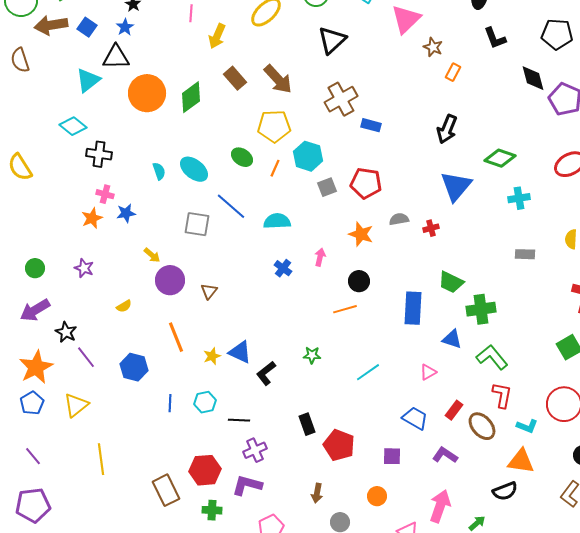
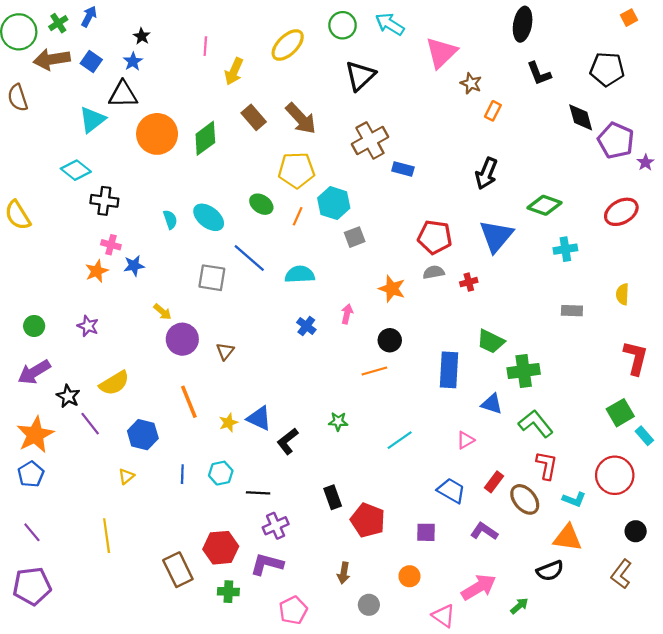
red pentagon: (366, 183) -> (435, 237), moved
yellow semicircle: (124, 306) -> (114, 383), moved, size x1.8
yellow triangle: (76, 405) -> (126, 476), moved, size x0.6
pink arrow: (440, 506) -> (479, 587), turned 40

